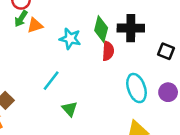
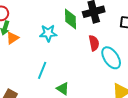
orange triangle: (35, 25) -> (13, 38), moved
red semicircle: (108, 51) -> (94, 43), moved

